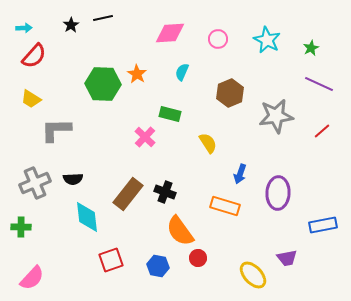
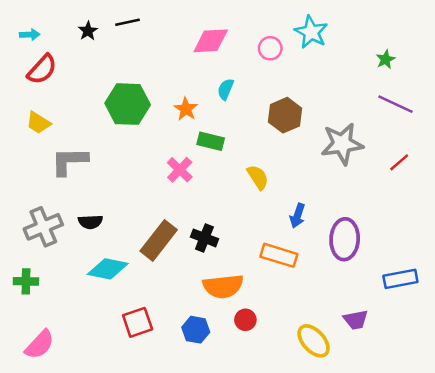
cyan star: (267, 40) -> (311, 32), moved
orange star: (137, 74) -> (186, 109), moved
cyan diamond: (87, 217) -> (108, 269), turned -72
orange semicircle: (180, 231) -> (223, 286), turned -60

